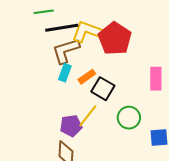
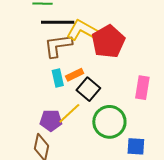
cyan rectangle: (65, 73) -> (58, 78), moved, turned -42
green circle: (129, 118) -> (109, 122), size x1.4

